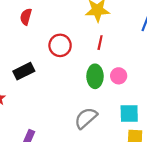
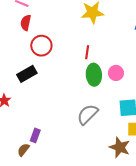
red line: (100, 43) -> (87, 52), moved
red circle: (60, 45) -> (41, 46), moved

